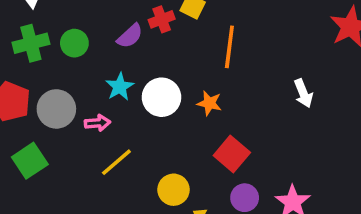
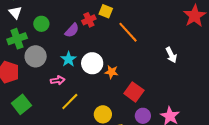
green circle: (74, 43) -> (41, 24), moved
orange line: (229, 47) -> (128, 32), turned -45
orange star: (209, 103) -> (112, 72), moved
gray circle: (56, 109) -> (36, 56), moved

